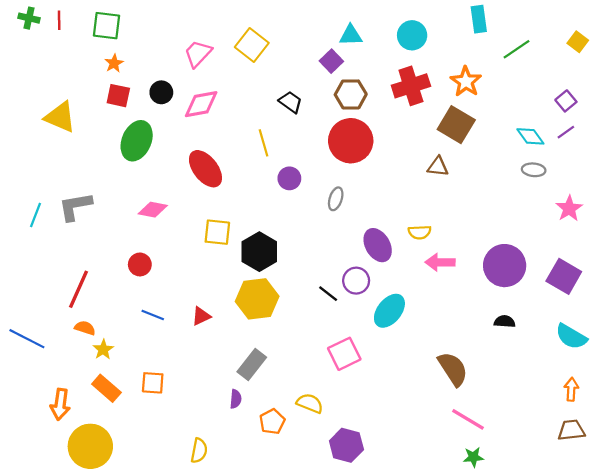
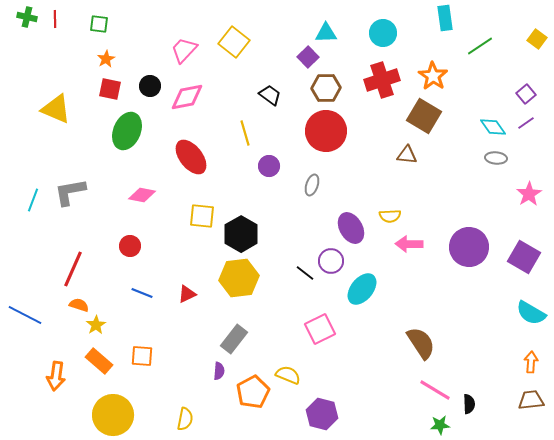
green square: (106, 26) -> (99, 24), size x0.7
black semicircle: (505, 322) -> (469, 404), moved, turned 84
orange pentagon: (272, 422) -> (253, 392), size x1.4
yellow circle: (90, 446) -> (113, 415), moved

